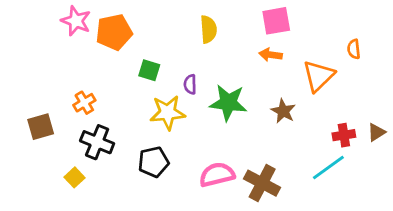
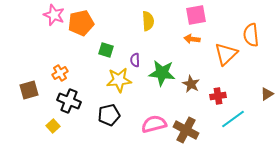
orange semicircle: (354, 49) -> (251, 35), size x1.6
brown star: (283, 111) -> (191, 84), moved
red cross: (344, 135) -> (218, 96), moved

